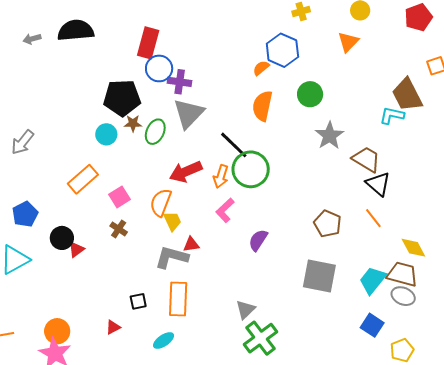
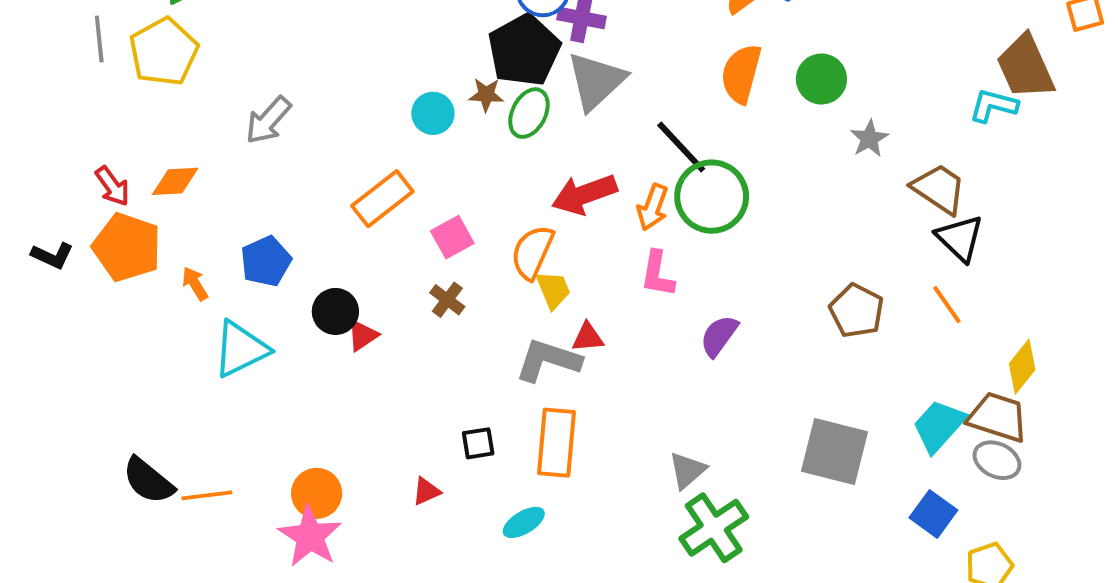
green circle: (310, 94) -> (821, 79), moved
black pentagon: (122, 98) -> (524, 50), moved, turned -30
gray star: (329, 136) -> (869, 139), size x0.7
pink L-shape: (225, 210) -> (657, 274), turned -40
yellow diamond: (413, 248) -> (1022, 367), turned 64
gray square: (319, 276) -> (835, 451), moved

